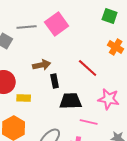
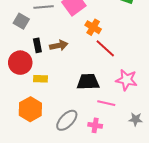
orange cross: (116, 47) -> (93, 27), moved
black rectangle: (55, 81) -> (37, 45), moved

